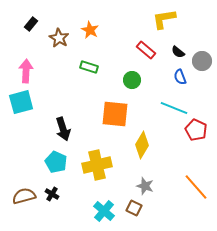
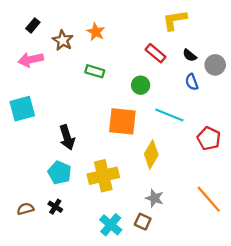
pink arrow: (26, 71) -> (31, 60), moved, turned -105
cyan line: (174, 108) -> (169, 115), moved
brown semicircle: (24, 196) -> (25, 209), size x0.7

